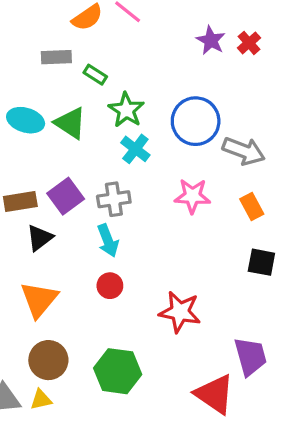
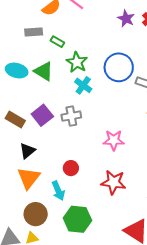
pink star: (192, 196) -> (114, 140), moved
brown rectangle: (20, 202) -> (15, 119), turned 42
black triangle: (40, 238) -> (27, 151), moved
cyan arrow: (108, 241) -> (58, 191), moved

